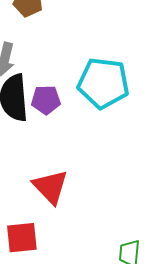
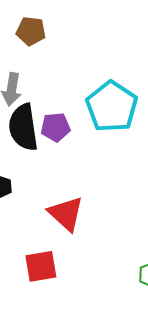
cyan pentagon: (103, 83) -> (112, 107), turned 30

